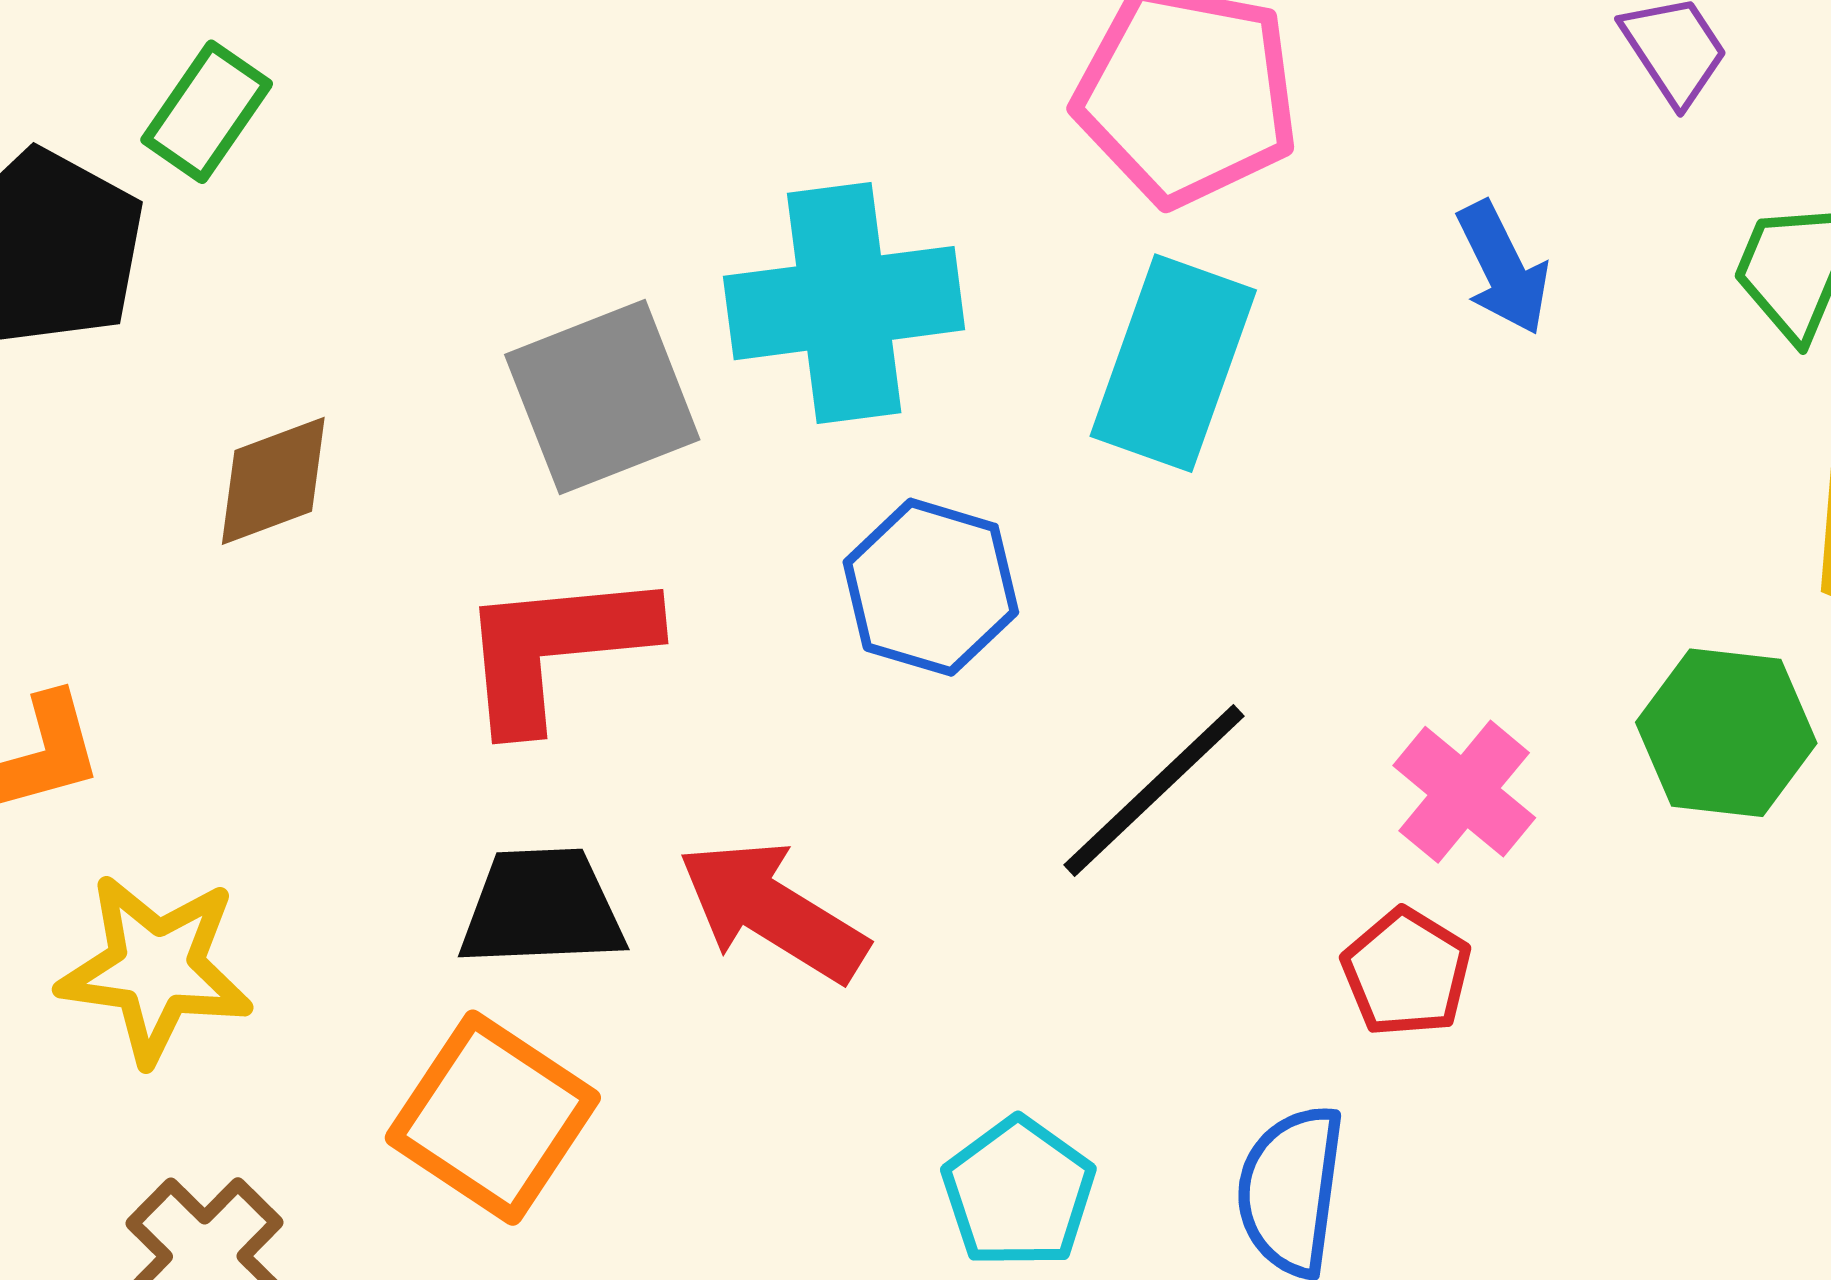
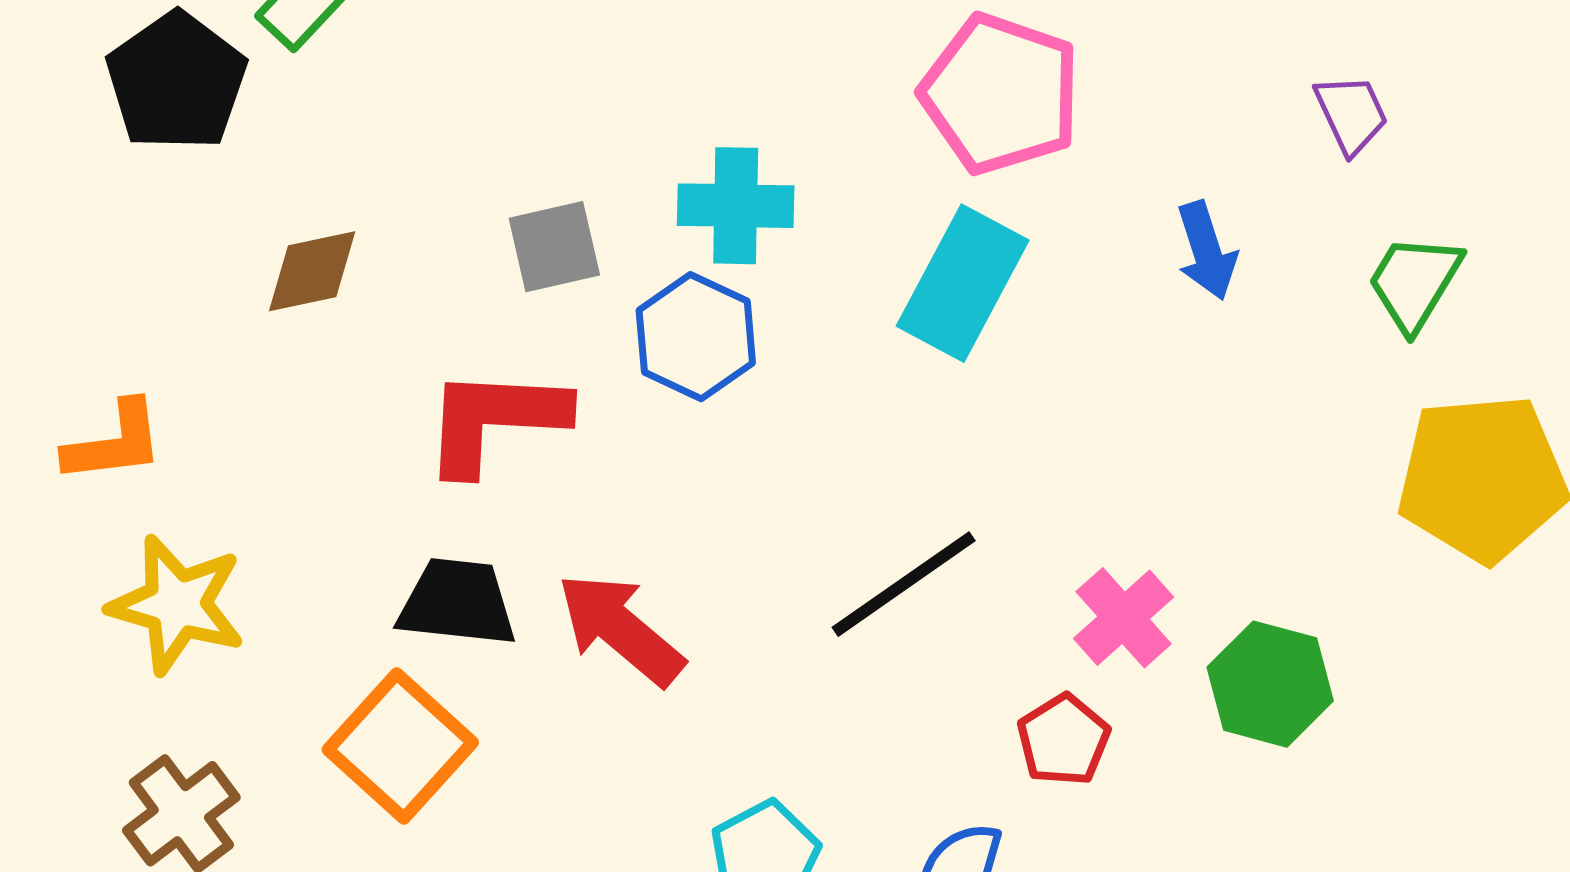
cyan cross: (844, 303) -> (736, 206), size x0.7
gray square: (602, 397) -> (554, 247), size x0.7
blue hexagon: (931, 587) -> (696, 337), moved
green hexagon: (1726, 733) -> (1270, 684), moved

